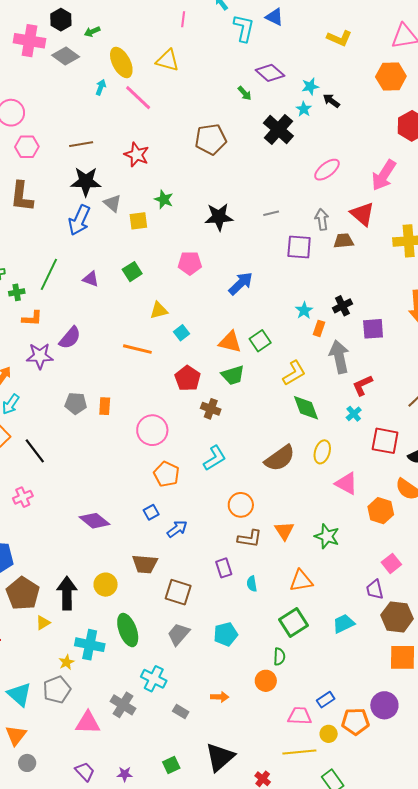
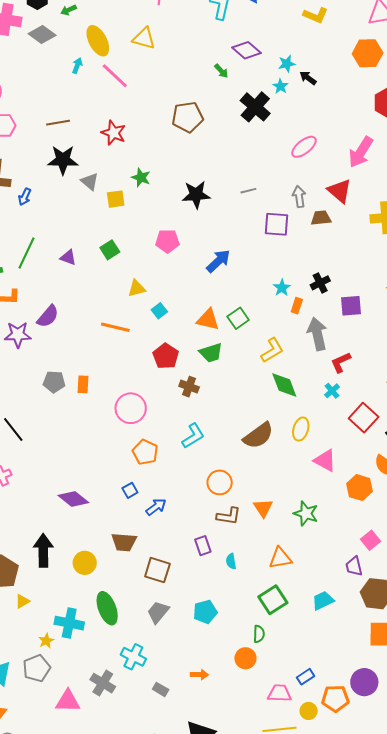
blue arrow: (79, 220) -> (25, 197), moved, size x0.6
red square: (385, 441) -> (364, 418), turned 32
black arrow: (67, 593) -> (43, 550), moved

